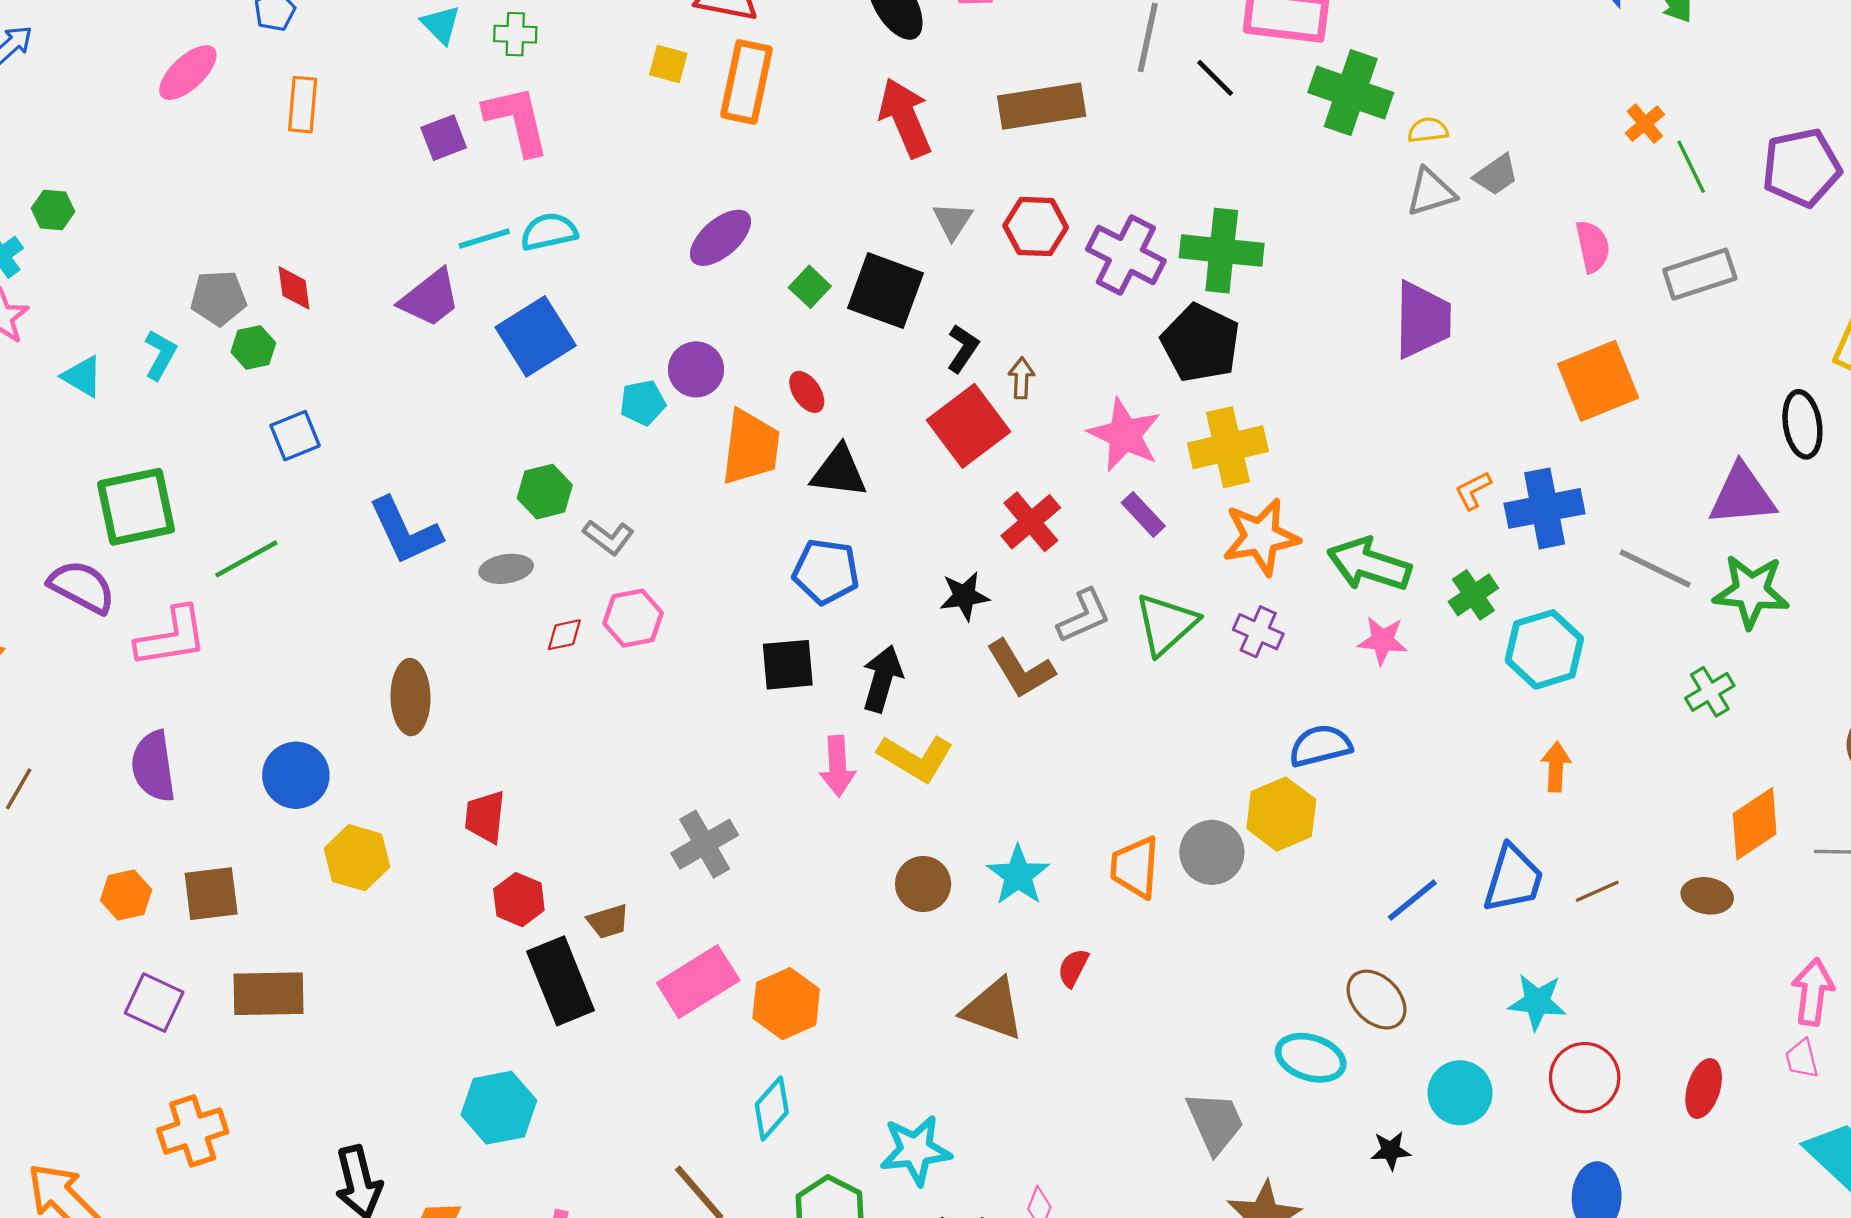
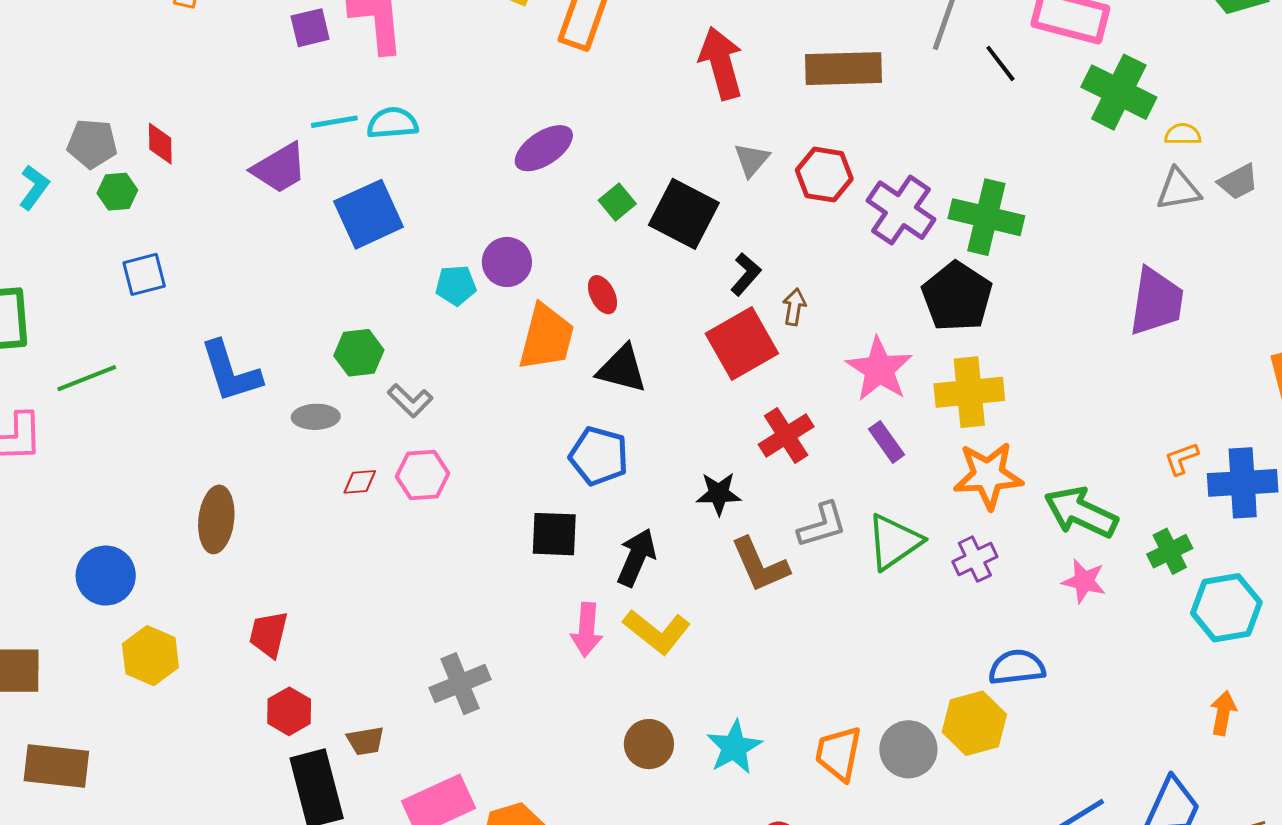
purple cross: (1258, 632) -> (975, 559), turned 33

